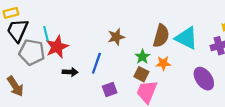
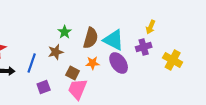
brown star: (116, 37) -> (56, 52), moved
green star: (142, 57) -> (65, 32), moved
purple ellipse: (204, 79) -> (119, 63), moved

